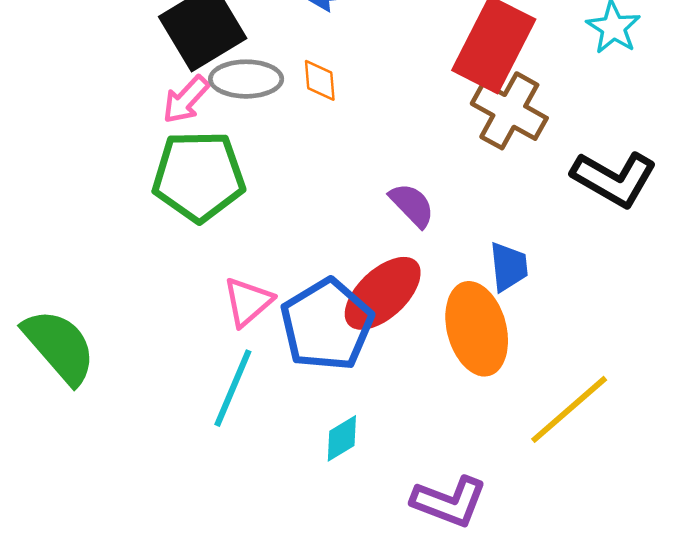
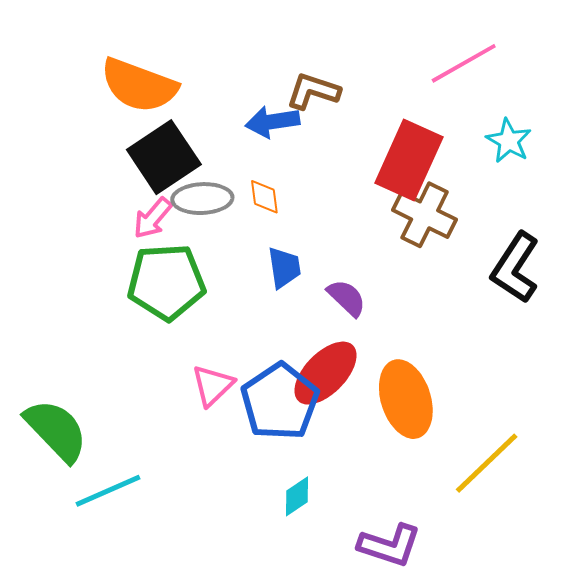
black L-shape: (614, 179) -> (515, 268), turned 96
blue trapezoid: (509, 267) -> (284, 268), moved
cyan line: (233, 388) -> (108, 491), moved, turned 46

